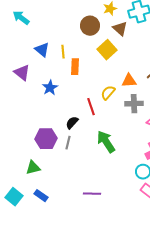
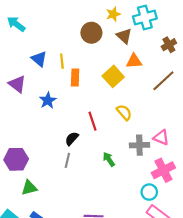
yellow square: (107, 50) -> (113, 76), moved
orange triangle: (129, 81) -> (134, 61), moved
yellow semicircle: (108, 93) -> (124, 112), moved, turned 98
gray cross: (134, 104) -> (139, 145), moved
purple hexagon: (46, 139) -> (16, 159), moved
green arrow: (106, 142) -> (109, 159), size x0.6

